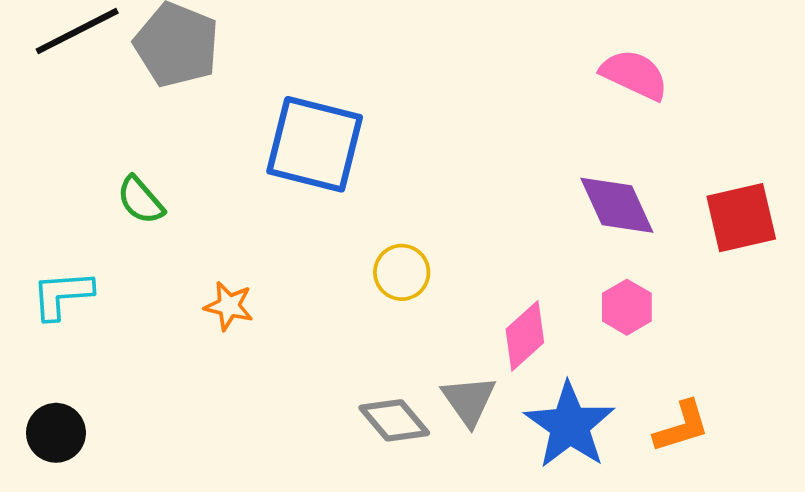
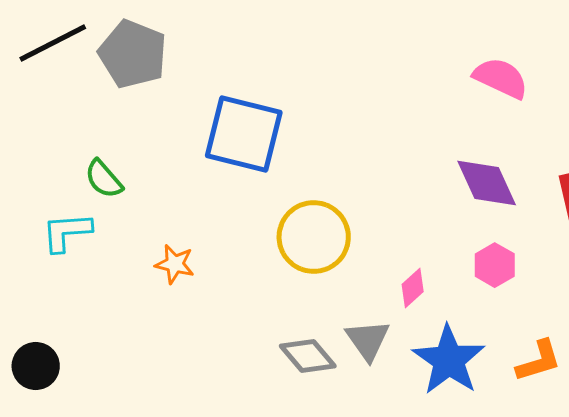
yellow circle: (402, 272) -> (314, 237), size x1.6
cyan L-shape: (62, 295) -> (67, 232), moved
pink diamond: (525, 336) -> (413, 288), size x0.7

